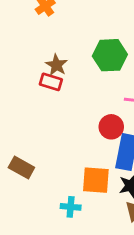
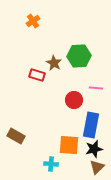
brown star: (57, 65) -> (54, 63), moved
red circle: (111, 127) -> (74, 100), moved

